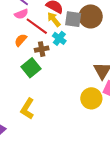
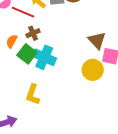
cyan cross: (59, 38) -> (44, 57), moved, size x1.6
orange semicircle: (21, 40) -> (12, 41), moved

